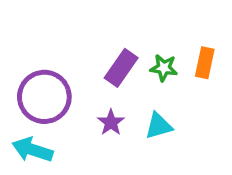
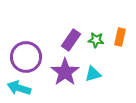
purple star: (111, 122) -> (65, 72), size x1.8

